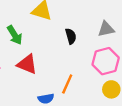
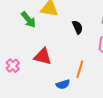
green arrow: (15, 35) -> (28, 20), moved

